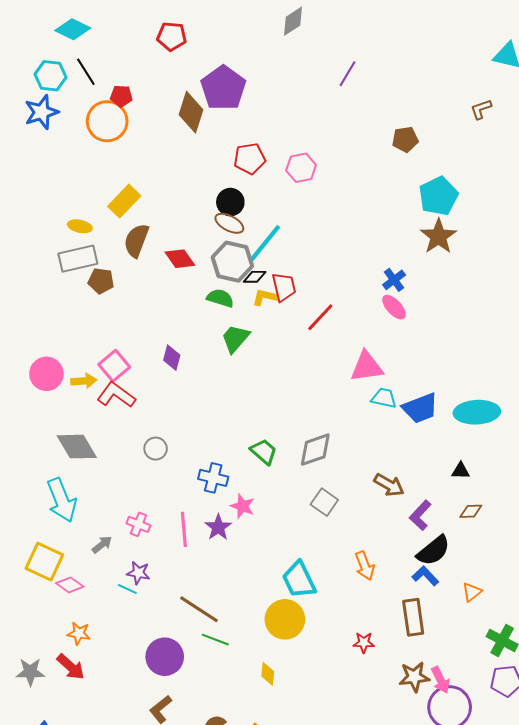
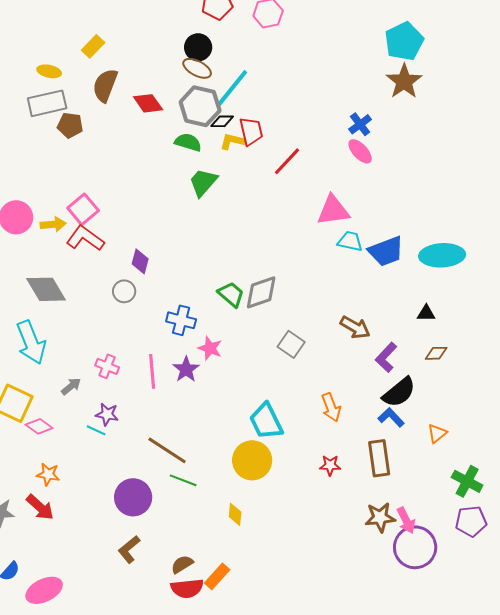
yellow rectangle: (124, 201) -> (93, 46), size x0.7
purple diamond: (172, 358) -> (140, 261), moved
gray diamond: (315, 450) -> (261, 292), moved
red star: (364, 643) -> (330, 465), moved

